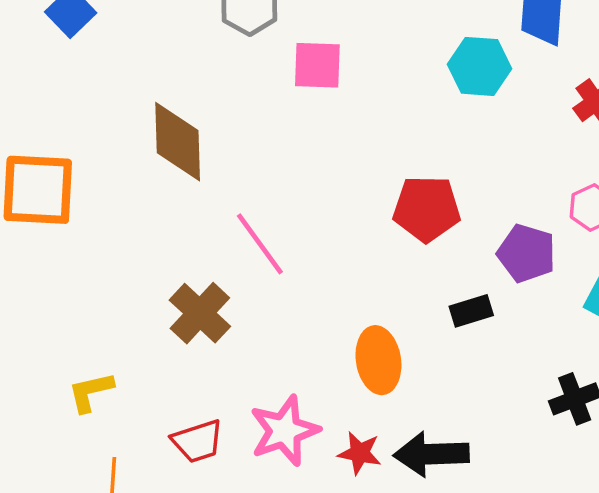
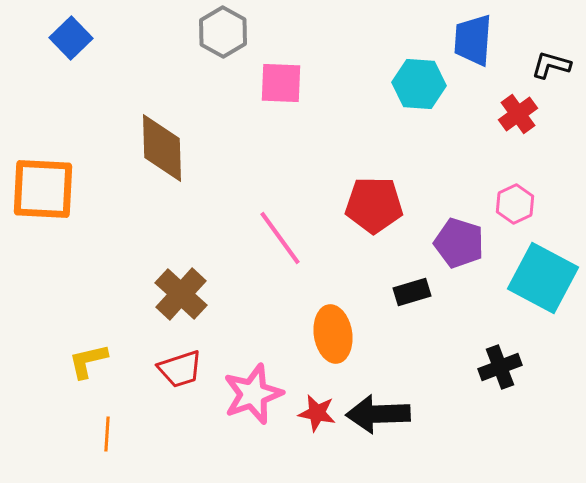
pink line: (260, 244) -> (280, 238), moved
red trapezoid: (198, 441) -> (180, 369), moved

